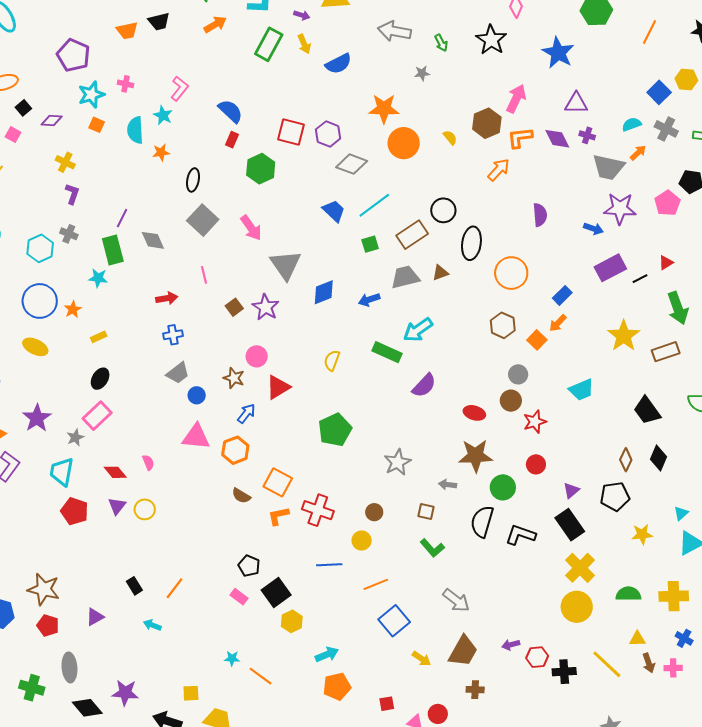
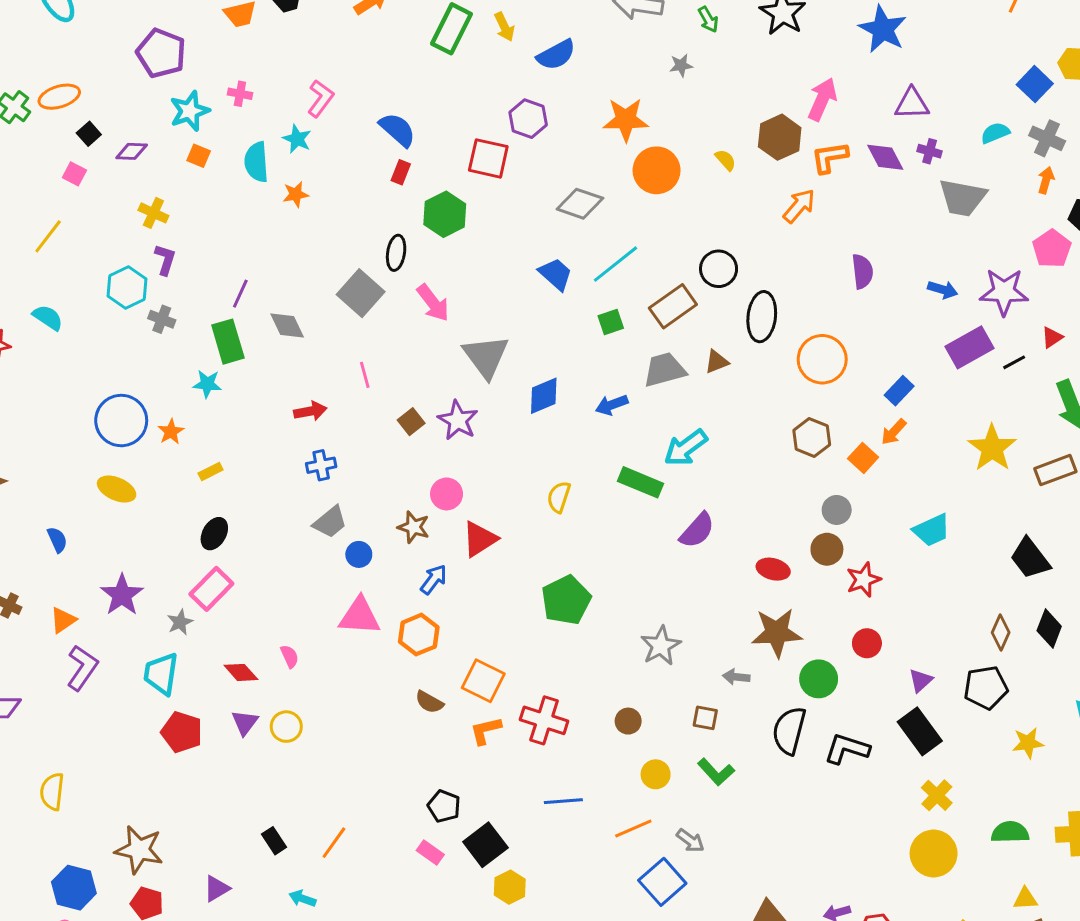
purple hexagon: (328, 134) -> (528, 119), moved
orange arrow: (638, 153) -> (1046, 180), moved, turned -30
black ellipse: (193, 180) -> (396, 253), moved
purple star: (620, 209) -> (1004, 292), moved
cyan hexagon: (40, 248) -> (127, 288), moved
yellow circle: (362, 541) -> (656, 774), moved
yellow cross: (580, 568) -> (937, 795), size x0.7
gray arrow: (456, 600) -> (690, 841), moved, size x0.7

